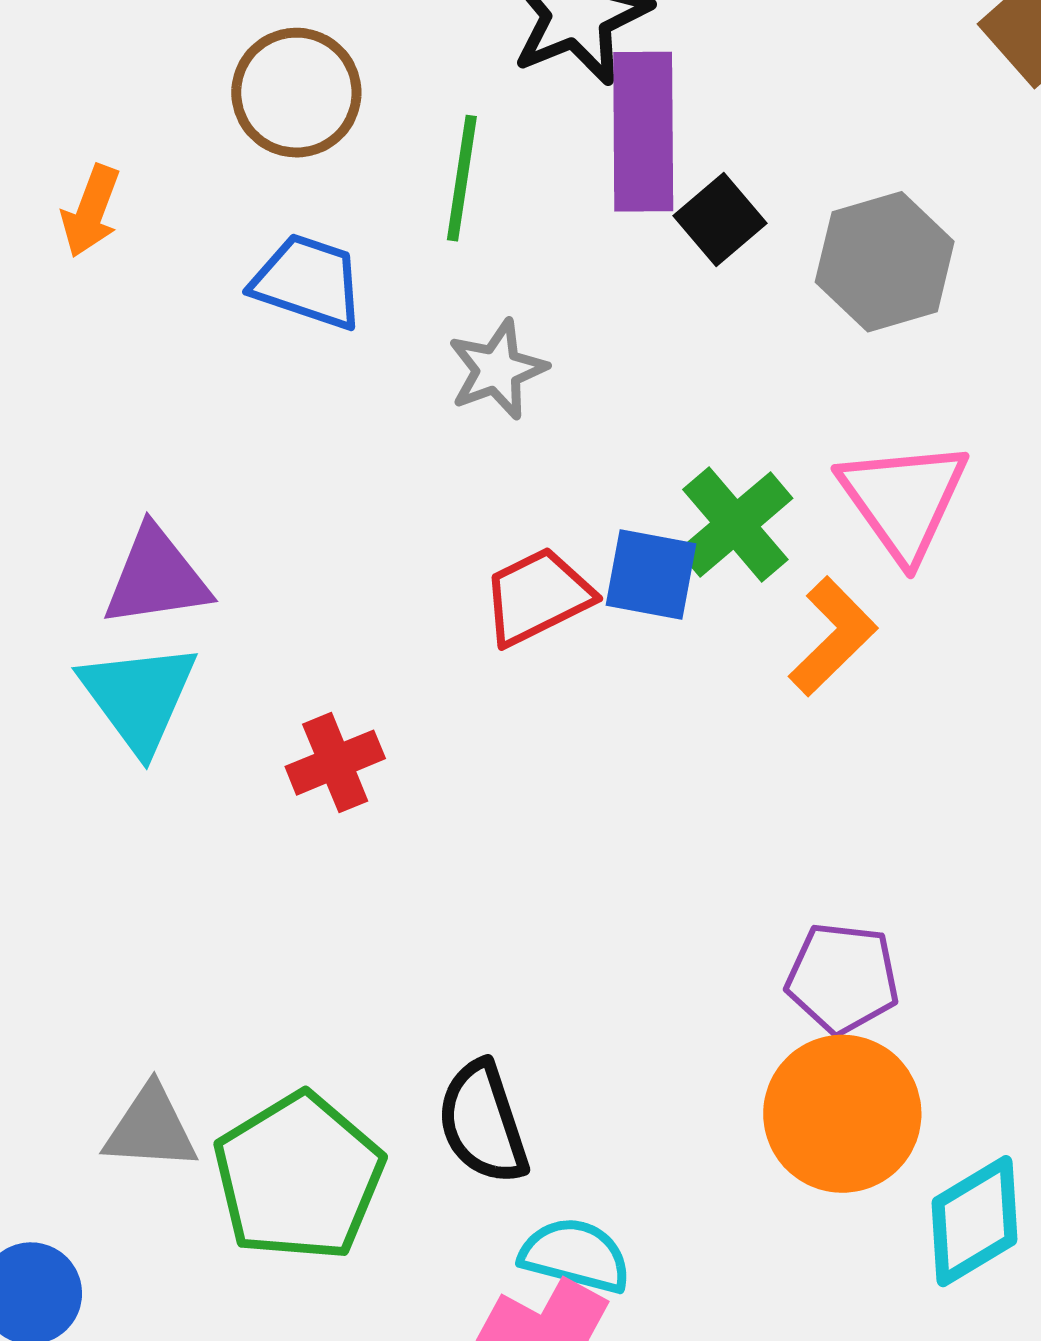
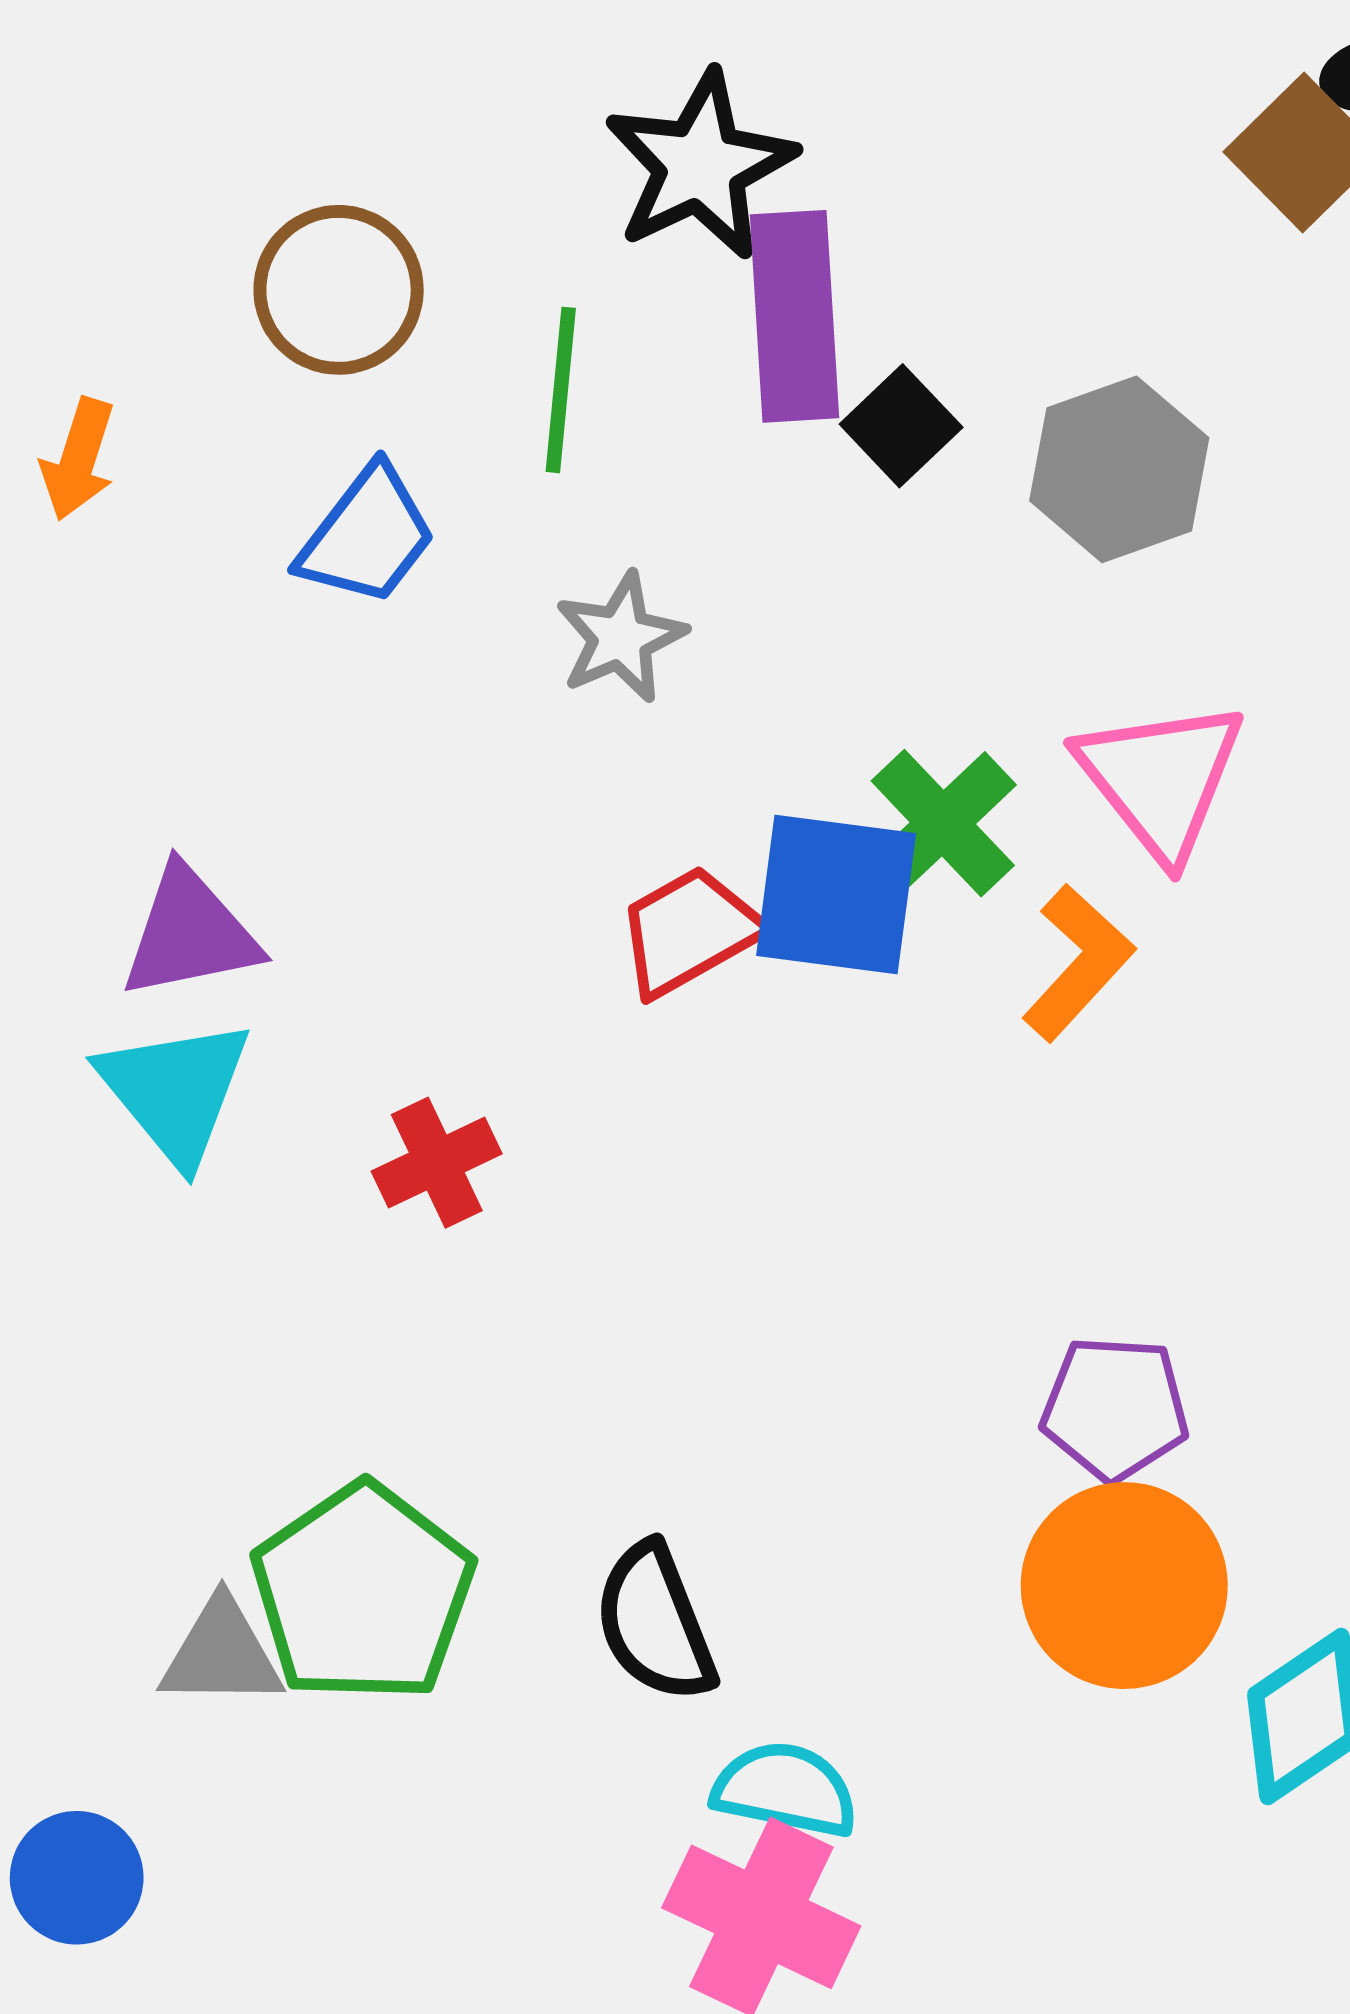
blue trapezoid: (308, 282) -> (367, 536), turned 112
blue square: (651, 574) -> (836, 894), size x1.4
green pentagon: (299, 1177) -> (363, 1593), moved

